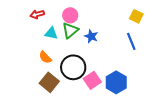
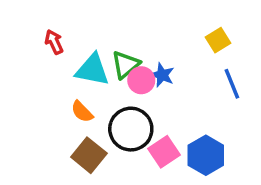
red arrow: (37, 14) -> (54, 42), moved, turned 80
pink circle: (70, 15) -> (141, 80), moved
yellow square: (136, 16) -> (218, 40), moved, turned 32
cyan triangle: (51, 33) -> (92, 70), size x1.5

